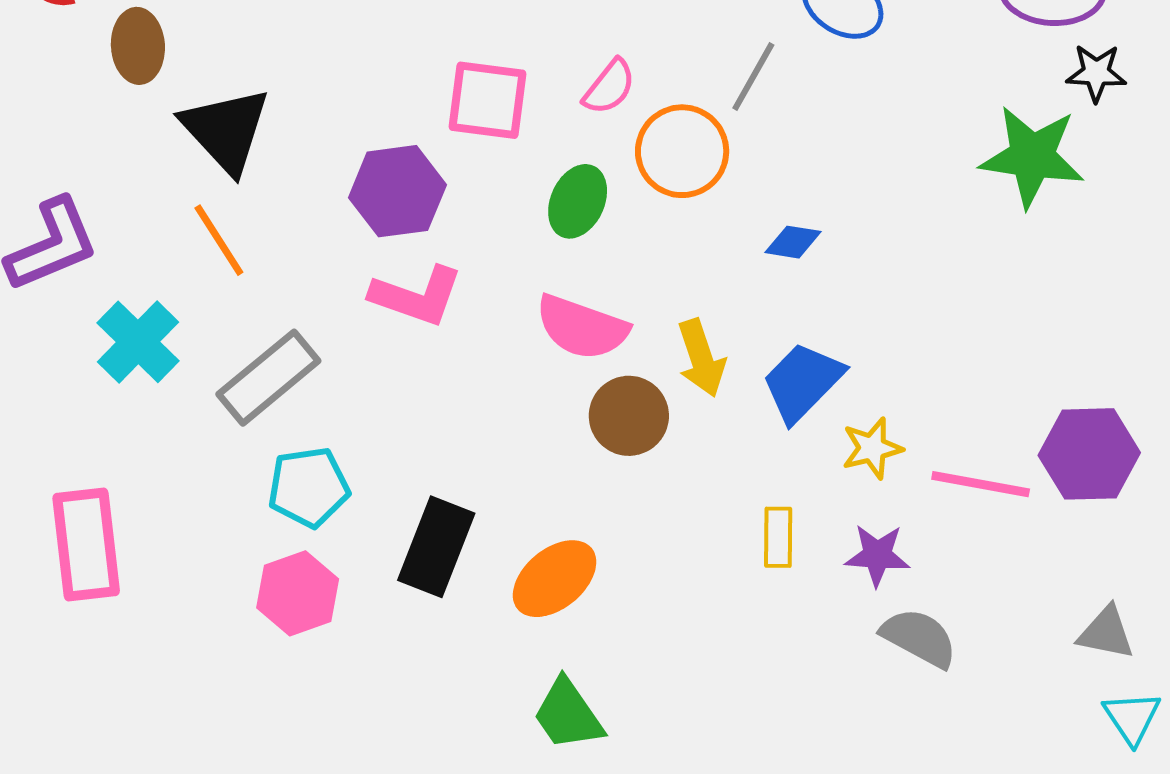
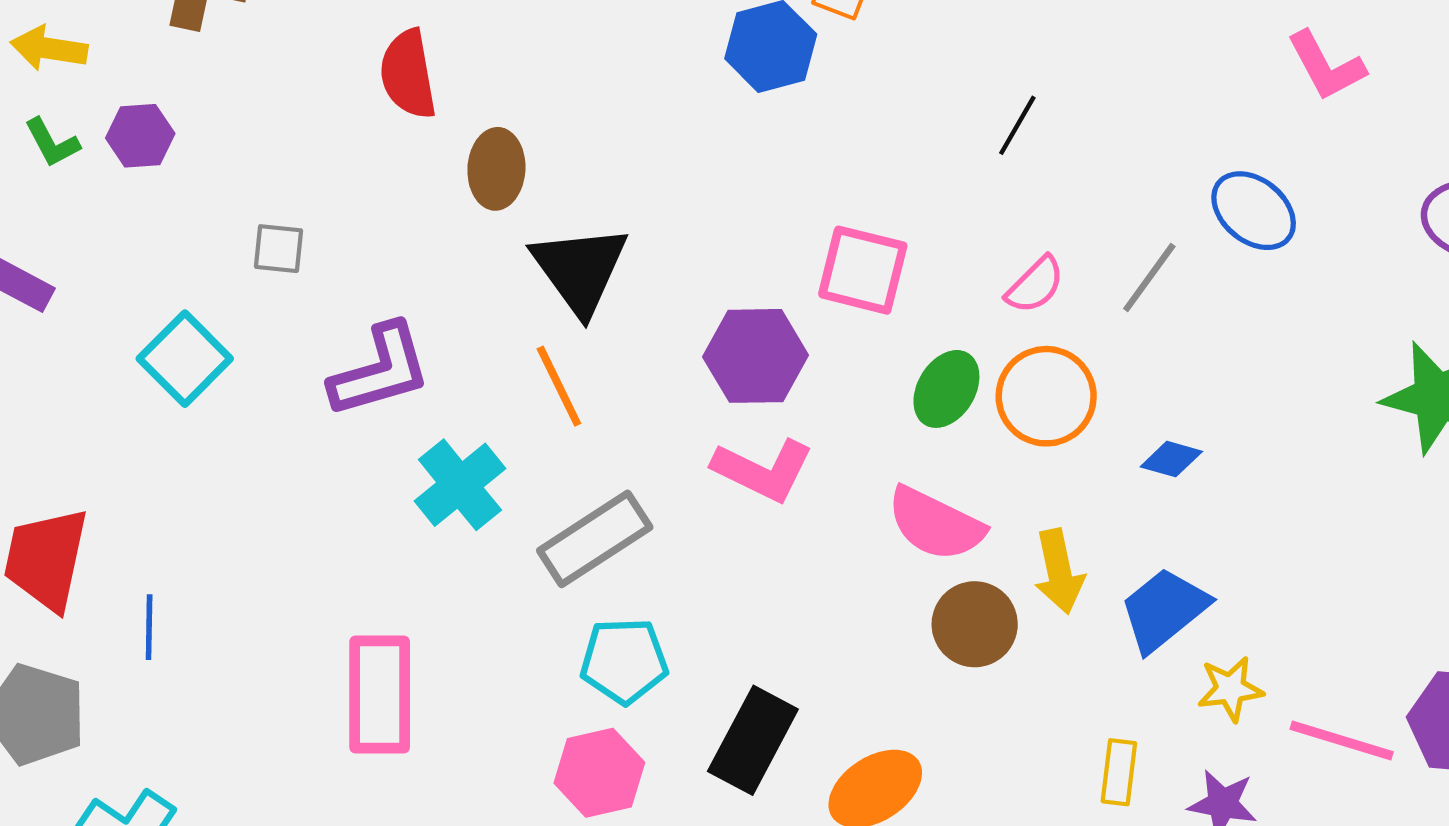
pink semicircle: (609, 87) -> (1035, 285), moved
orange circle: (682, 151) -> (1046, 396), moved

